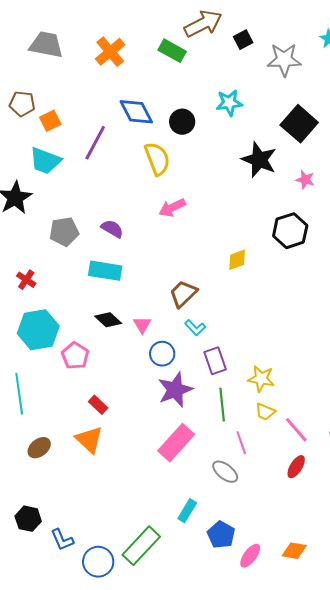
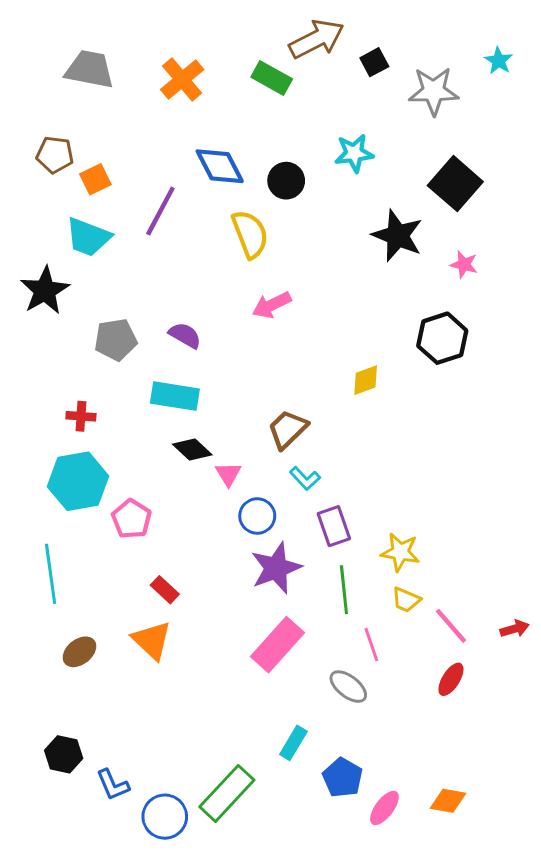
red cross: (26, 280) -> (81, 416), moved, turned -30
black diamond: (108, 320) -> (192, 449), moved

